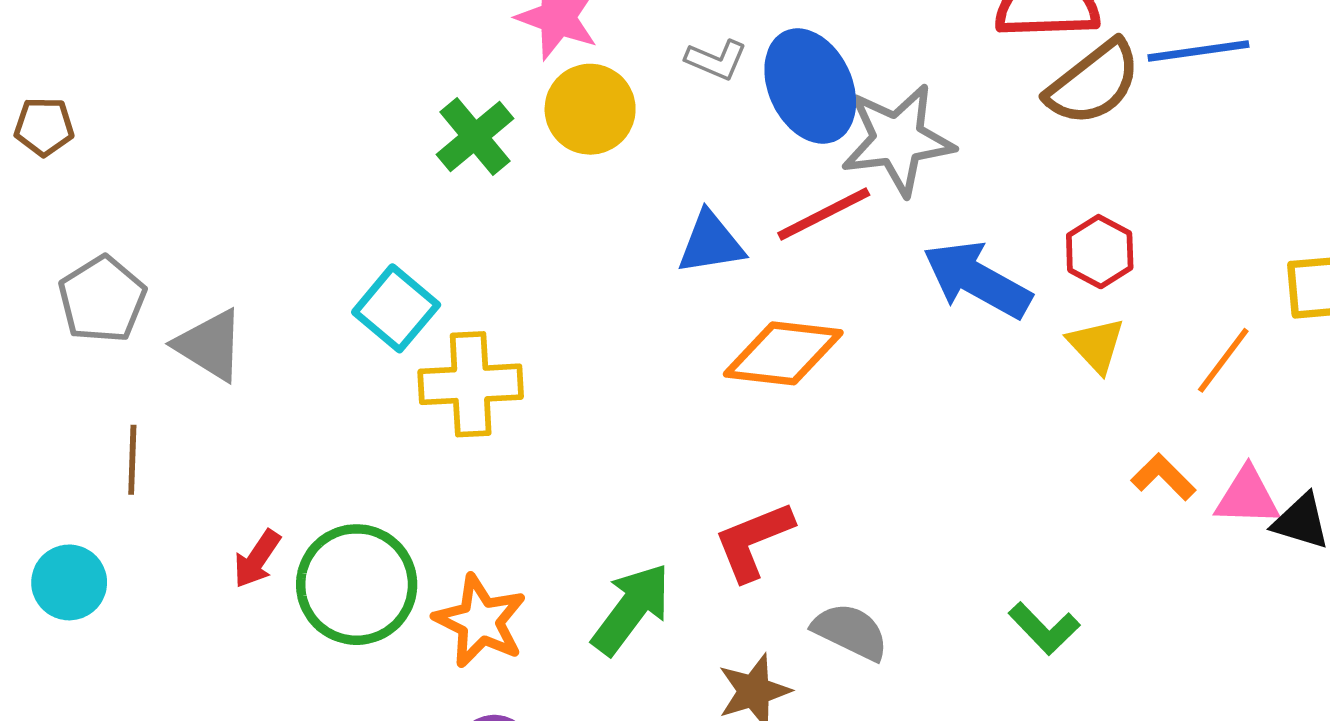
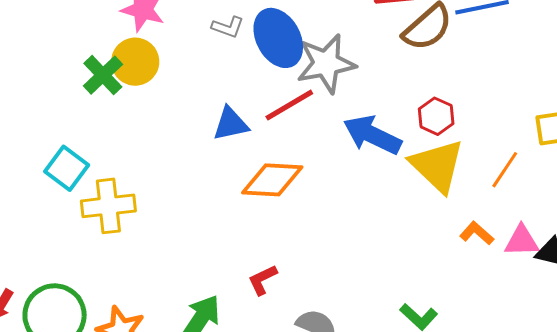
yellow circle: (590, 109) -> (135, 62), moved
yellow triangle: (1096, 345) -> (437, 166), size x1.8
red L-shape: (753, 541) -> (263, 280), size x0.7

